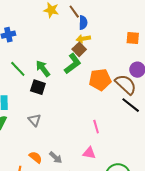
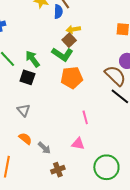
blue semicircle: (83, 23) -> (58, 12), moved
green L-shape: (73, 64) -> (62, 54), turned 70
orange pentagon: (100, 80) -> (72, 78), moved
orange semicircle: (35, 157) -> (25, 139), moved

